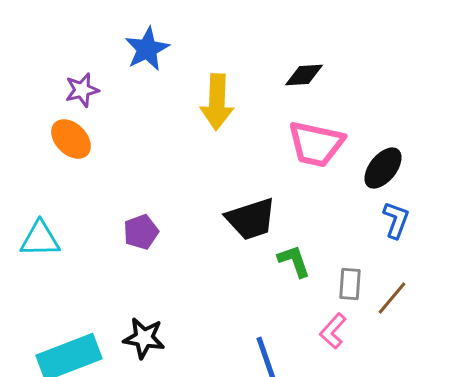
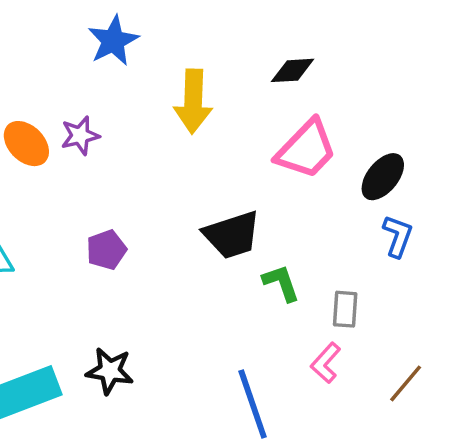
purple star: (82, 90) -> (80, 136), moved
pink trapezoid: (316, 144) -> (306, 149), turned -58
brown line: (392, 298) -> (406, 383), moved

